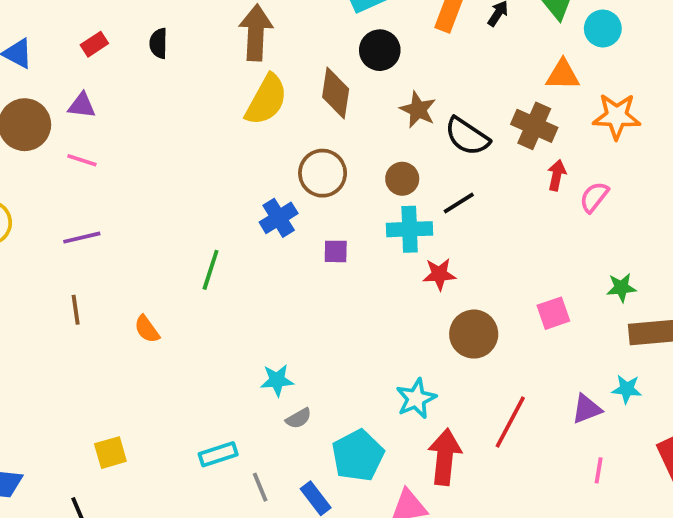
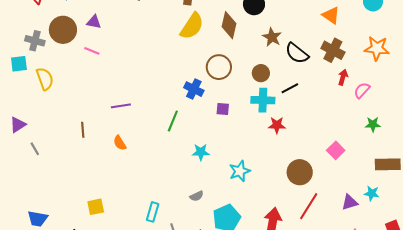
orange triangle: (563, 75) -> (331, 15), moved, turned 30
blue cross: (279, 218) -> (194, 89), turned -36
purple line: (82, 238) -> (121, 106), moved
green line: (211, 270) -> (173, 121), moved
green star: (621, 288) -> (373, 124), moved
pink square: (553, 313) -> (336, 150), turned -30
brown circle: (474, 334) -> (300, 172), moved
cyan star: (277, 380) -> (201, 152), moved
cyan star: (416, 399) -> (240, 171), moved
cyan rectangle: (218, 454) -> (153, 212), turned -60

